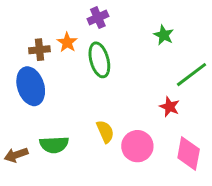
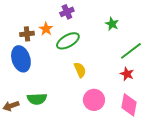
green ellipse: (99, 60) -> (68, 41), turned 75
red star: (170, 107) -> (127, 74), moved
yellow semicircle: (105, 132) -> (80, 70), moved

